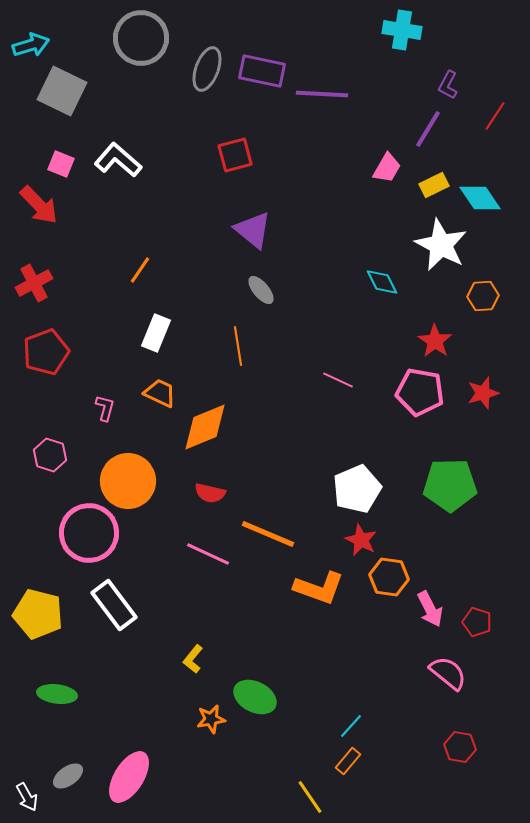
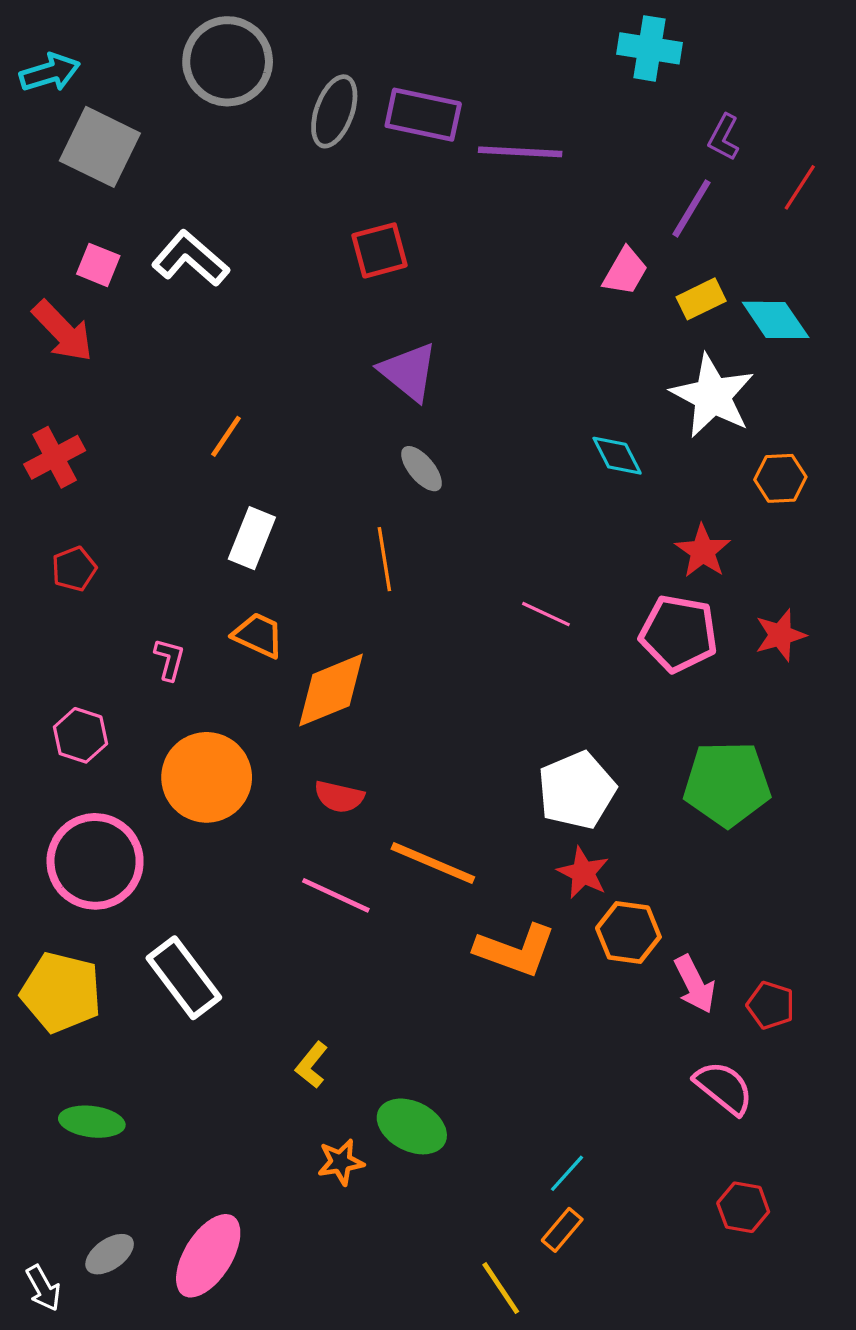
red pentagon: (46, 352) -> (74, 569), size x0.6
pink circle: (89, 533) -> (95, 861), moved

